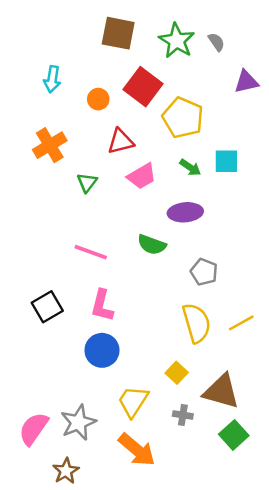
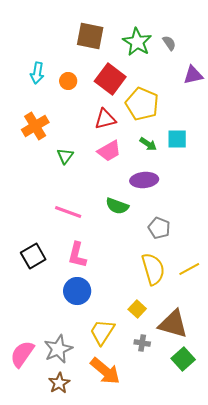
orange circle: (98, 99) -> (68, 81), moved
red triangle: (121, 141) -> (105, 119), moved
brown star: (66, 471) -> (59, 383), moved

